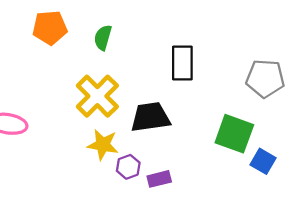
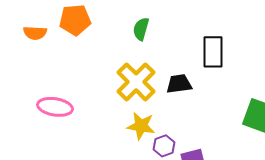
orange pentagon: (50, 28) -> (75, 20), moved
black trapezoid: (150, 117) -> (179, 84), moved, size x0.7

